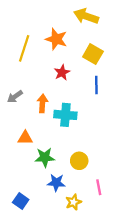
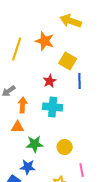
yellow square: (93, 54) -> (68, 61), moved
red star: (62, 72) -> (50, 81), moved
orange arrow: (42, 103) -> (23, 105), moved
blue star: (56, 183) -> (28, 167), moved

